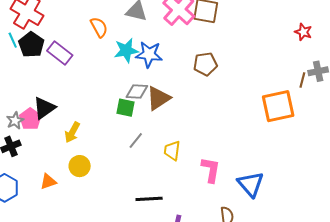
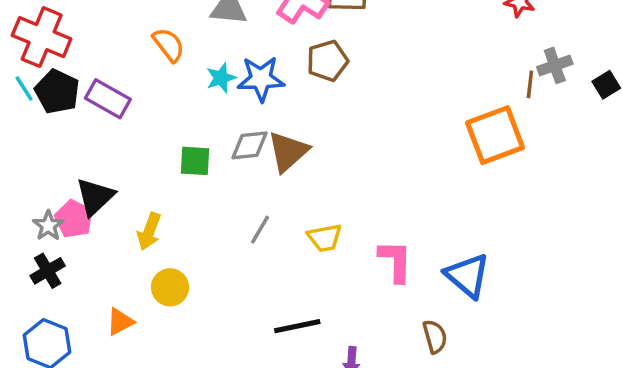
cyan star: (126, 50) -> (221, 78), size x0.7
brown pentagon: (205, 64) -> (327, 61), moved
green square: (125, 108) -> (195, 161), moved
yellow trapezoid: (172, 151) -> (325, 238), turned -100

